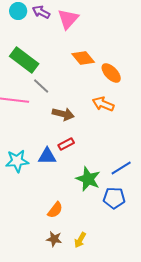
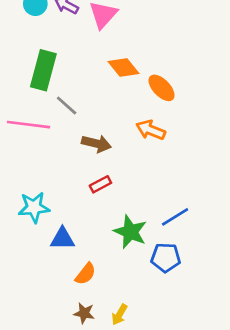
green rectangle: (24, 60) -> (43, 70), turned 68
blue triangle: (47, 156) -> (62, 239), moved

